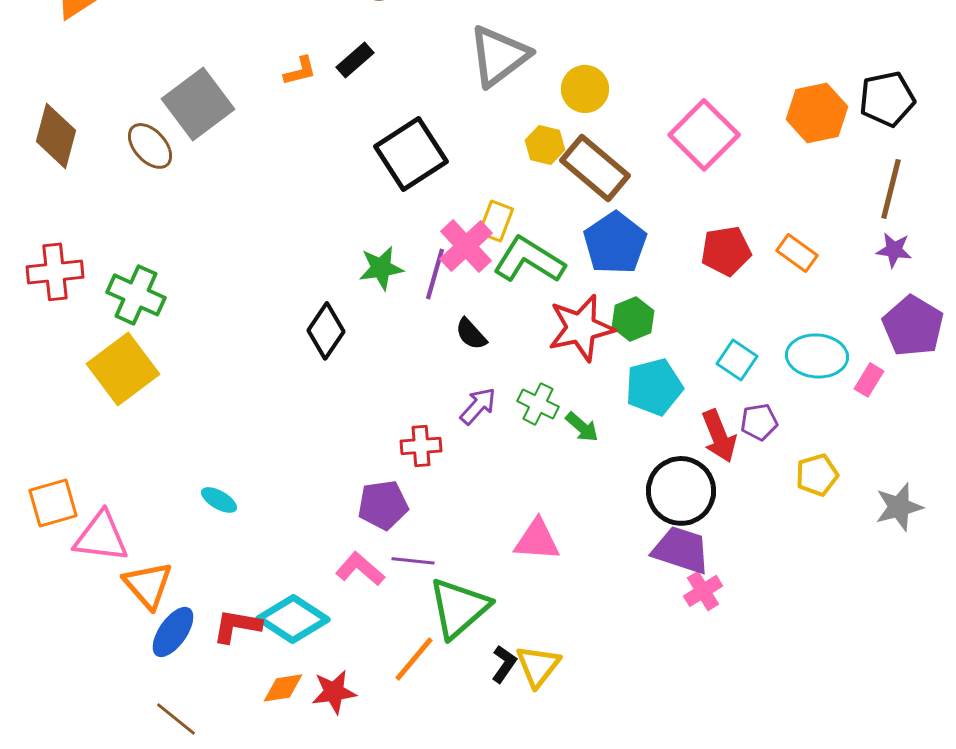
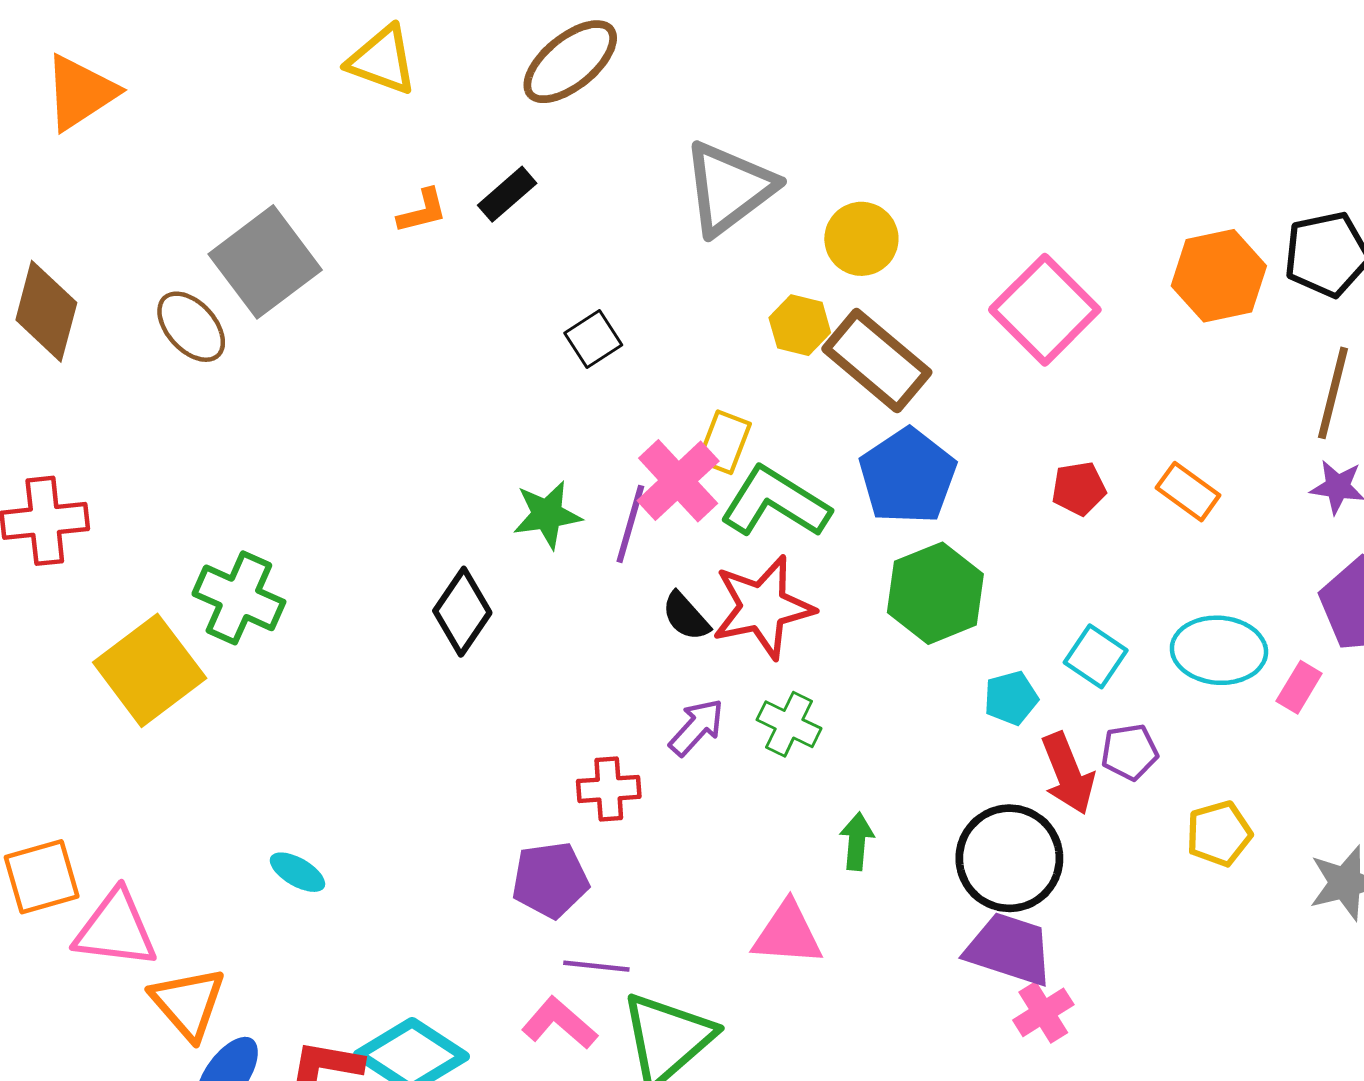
black square: (411, 154) -> (593, 339), size x0.5
red pentagon: (726, 251) -> (1079, 488), size x0.7
green cross: (136, 295) -> (239, 598), moved
green hexagon: (633, 319) -> (935, 593), size x1.5
red star: (581, 328) -> (763, 607), moved
cyan pentagon: (654, 387) -> (1011, 698), moved, size x0.6
green arrow: (582, 427) -> (857, 841), moved, turned -126
pink L-shape: (360, 569) -> (559, 1023), moved

